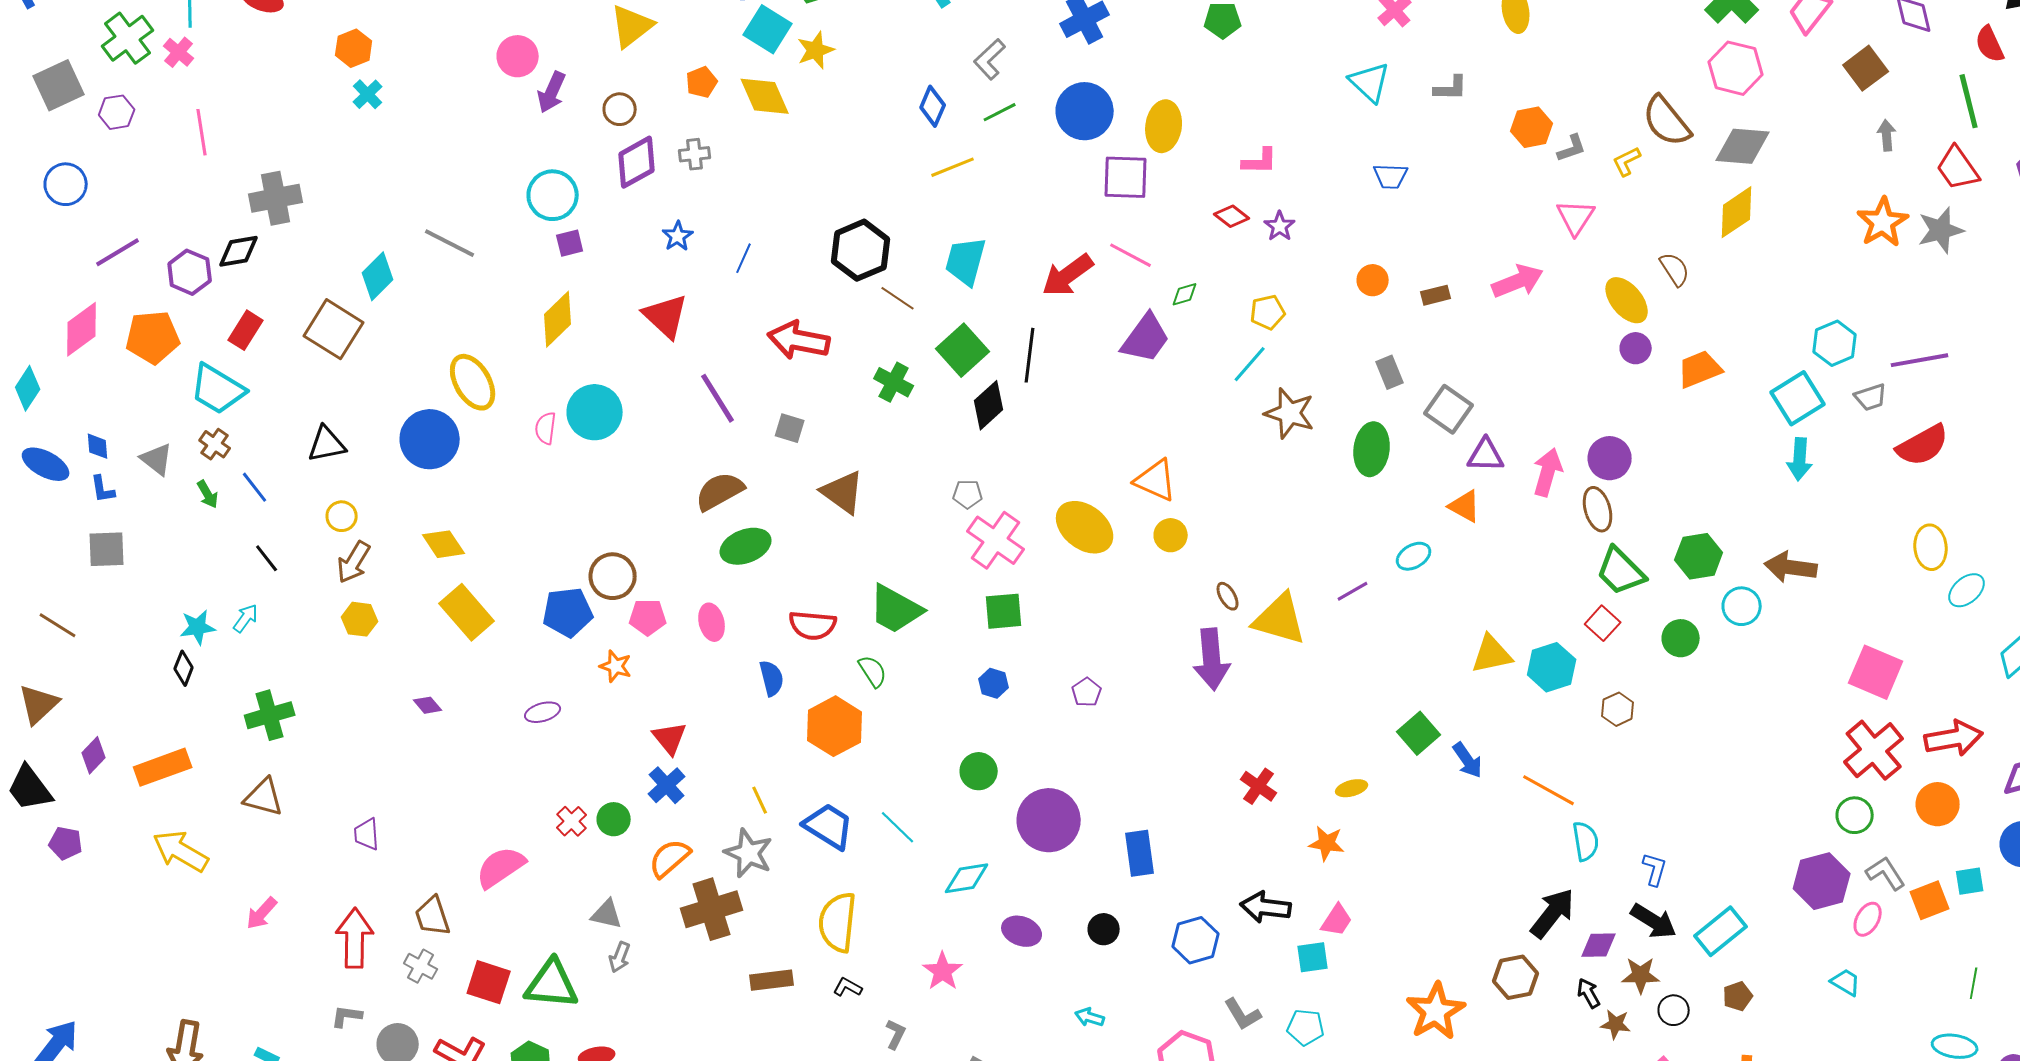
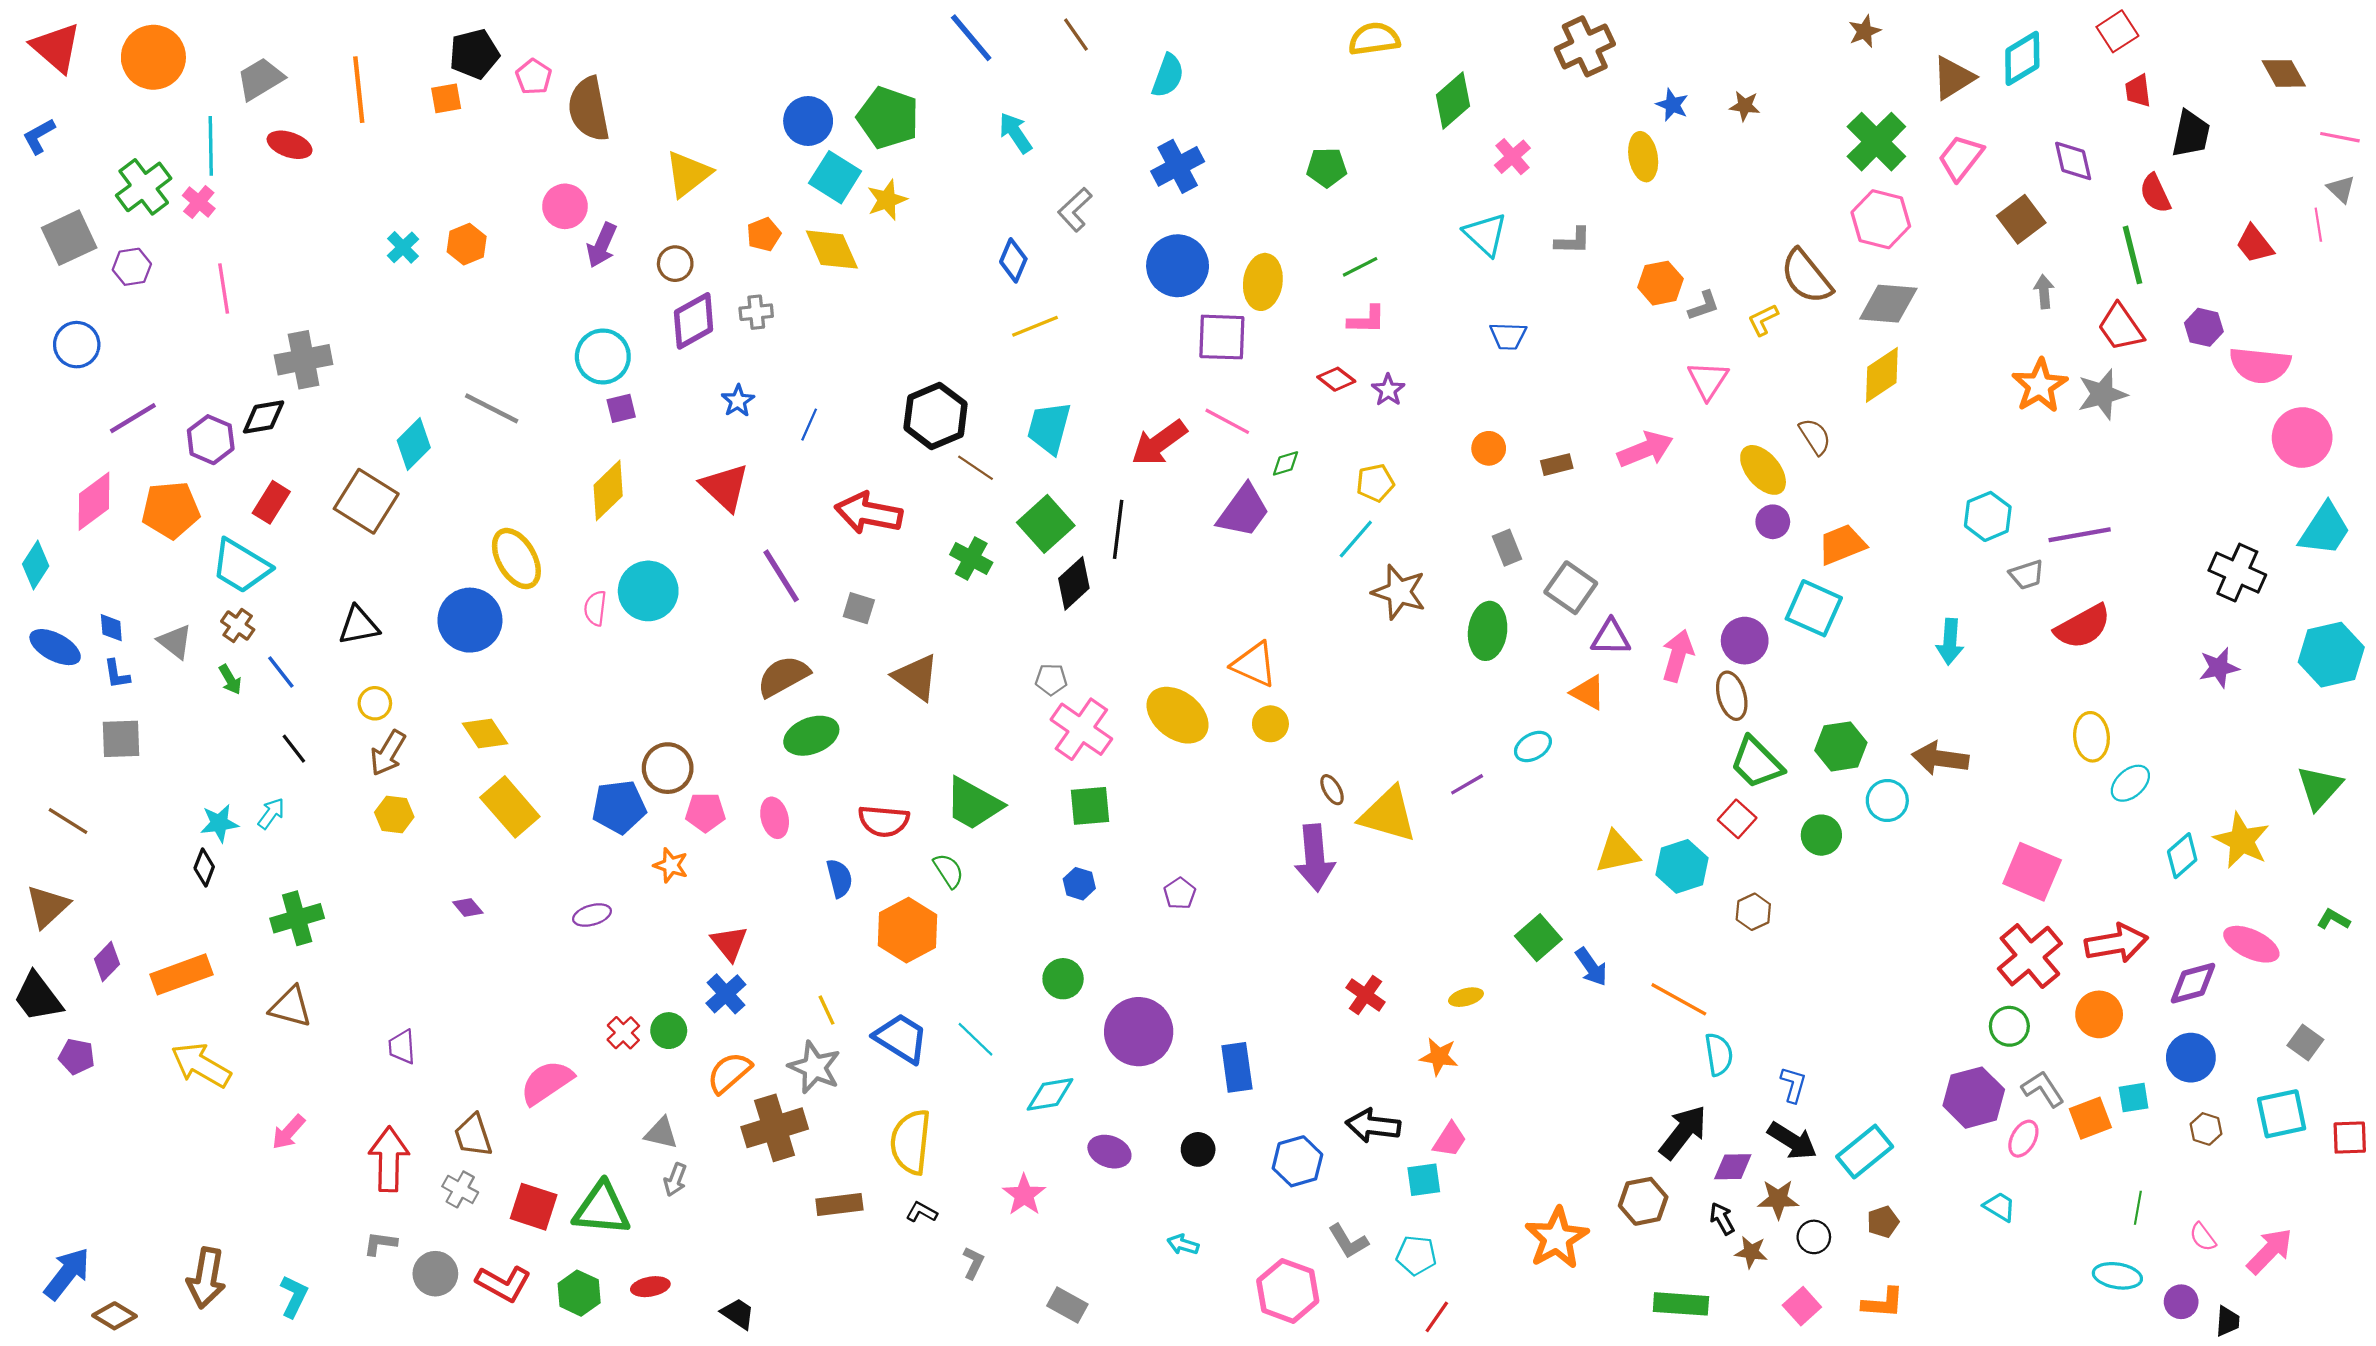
orange hexagon: (354, 48) -> (467, 244), moved
green line: (1000, 112) -> (1360, 267), moved
cyan square: (1798, 398) -> (1814, 608), moved, turned -34

